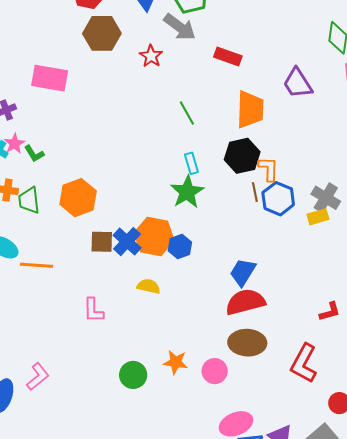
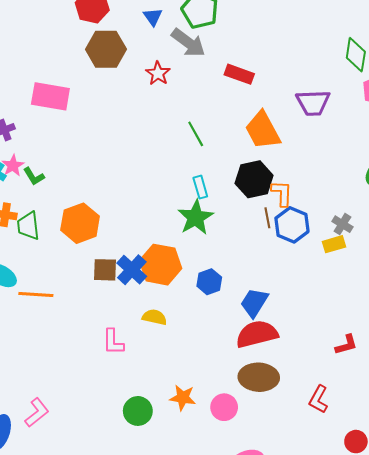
purple trapezoid: (298, 83) -> (313, 103), turned -60
orange trapezoid: (250, 109) -> (263, 130), turned 150
gray cross: (326, 198) -> (342, 224), size x0.7
blue hexagon: (180, 246) -> (209, 282), moved
pink L-shape: (93, 310) -> (113, 342), moved
red L-shape: (304, 363) -> (319, 399), size x0.7

